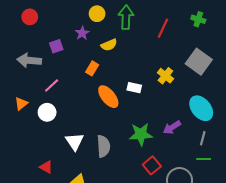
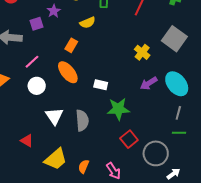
purple star: (82, 33) -> (54, 11), moved
white rectangle: (134, 88) -> (101, 85), moved
orange ellipse: (108, 97) -> (68, 72), moved
white circle: (47, 112) -> (37, 86), moved
purple arrow: (172, 127) -> (149, 83), moved

